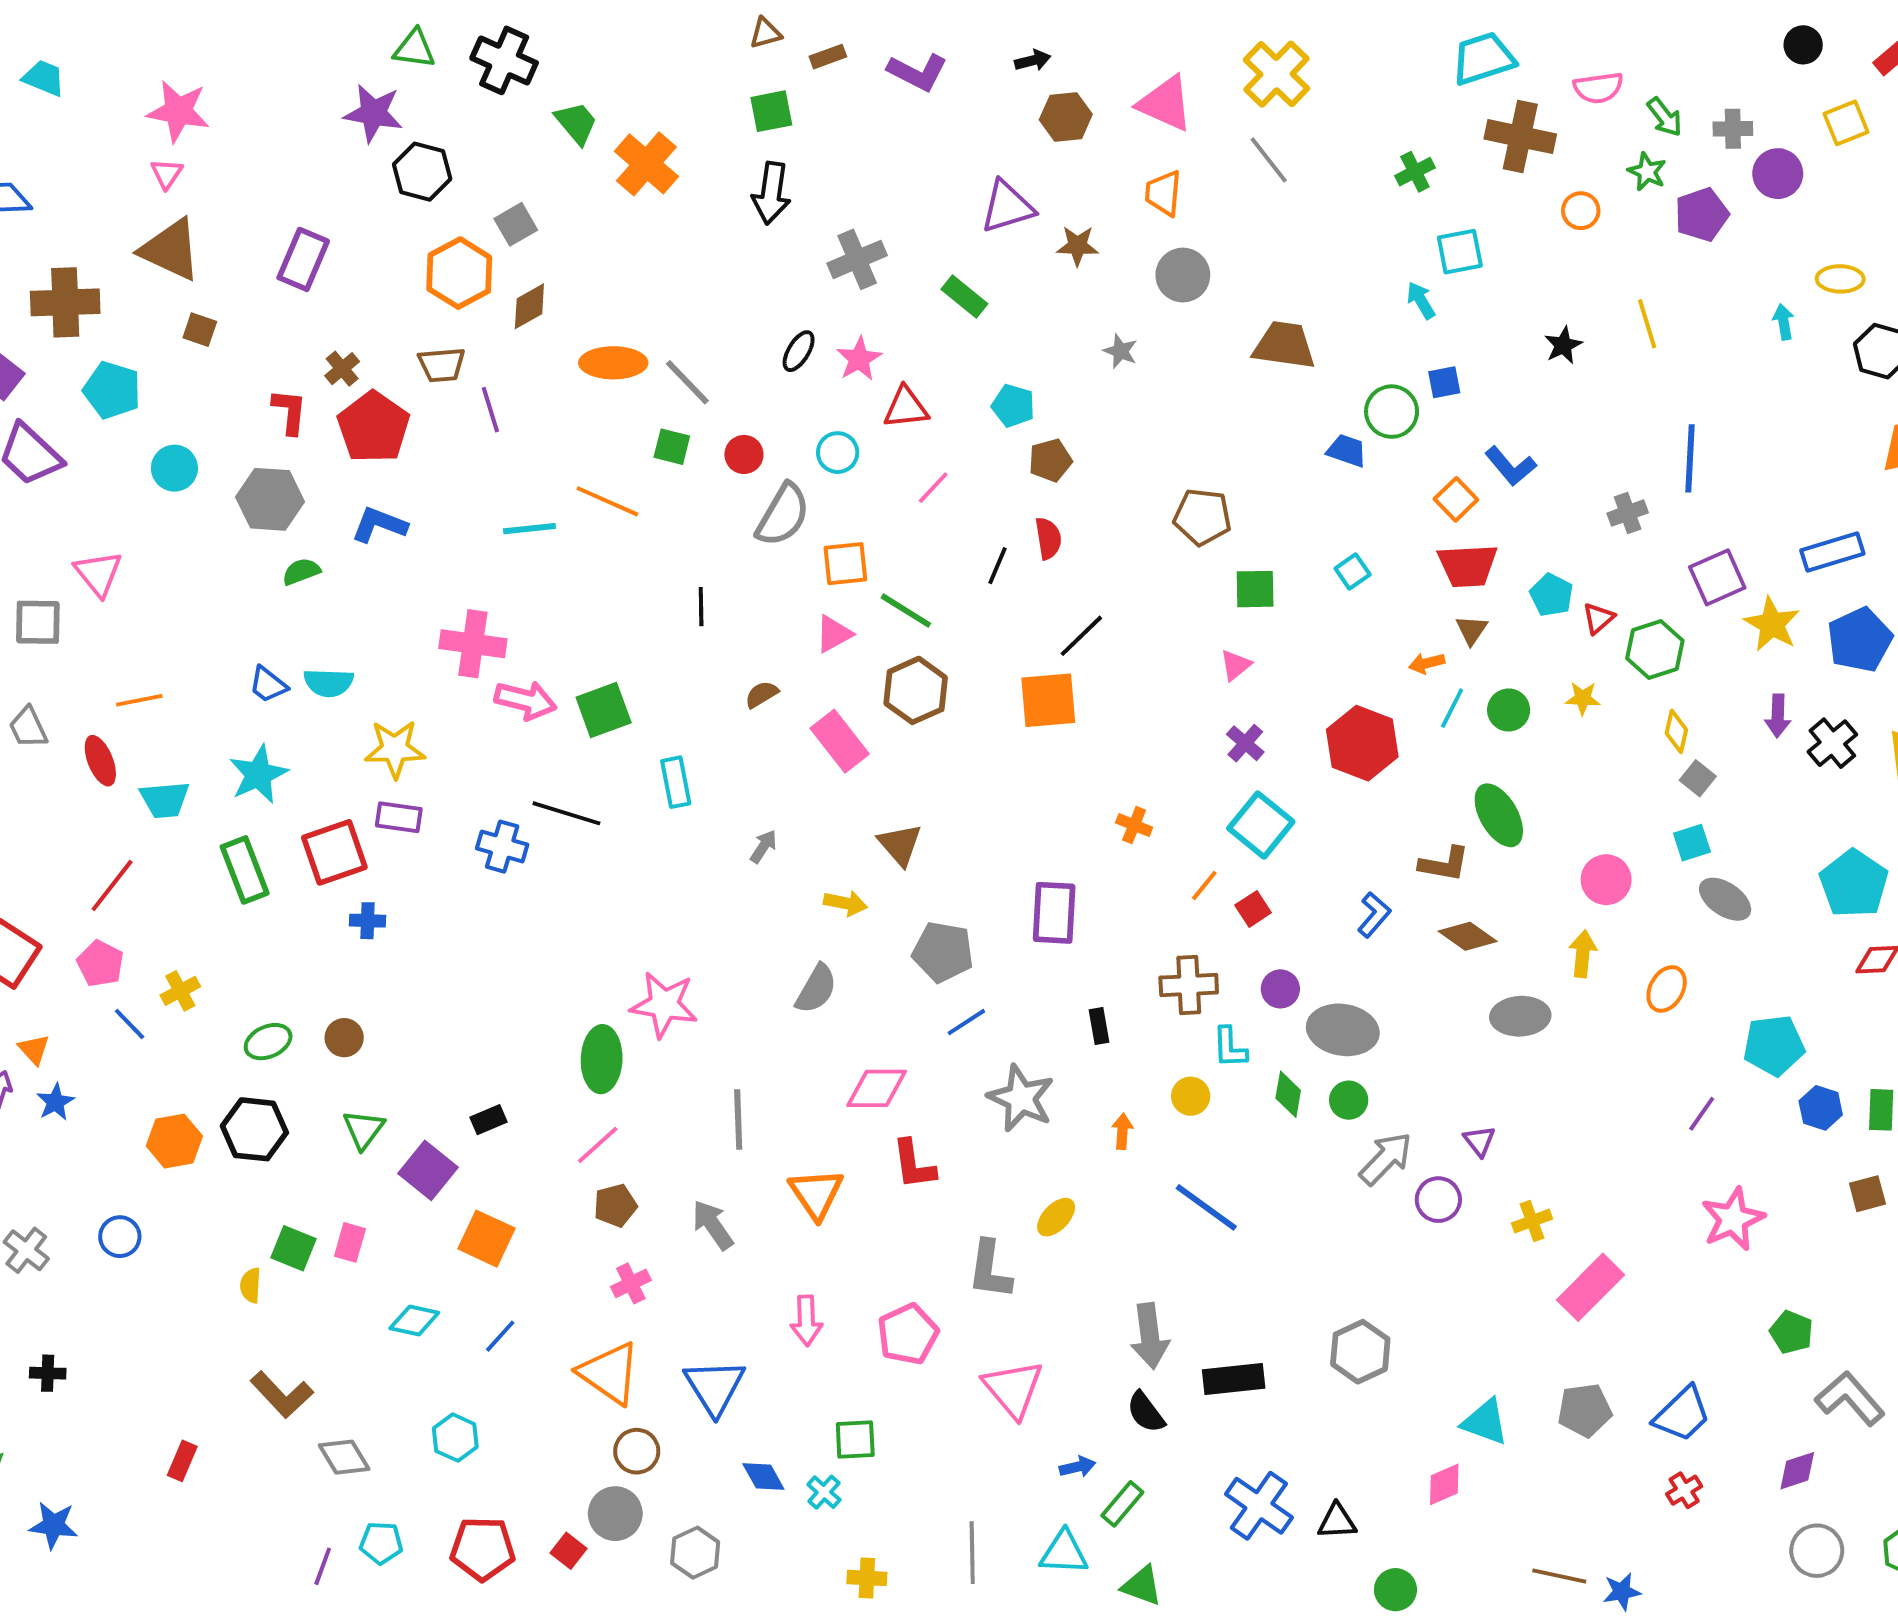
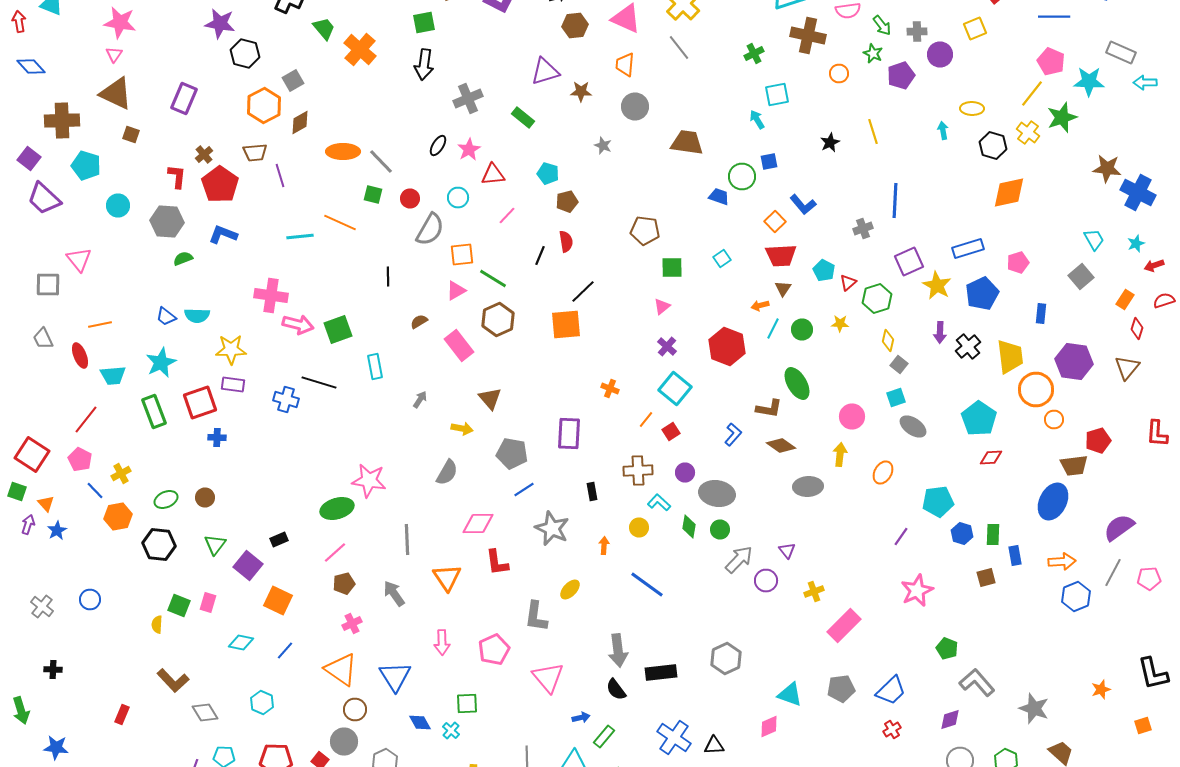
cyan L-shape: (1230, 1047) -> (659, 502), turned 135
green ellipse: (602, 1059) -> (337, 508), turned 72
orange hexagon: (174, 1141) -> (118, 516), moved

